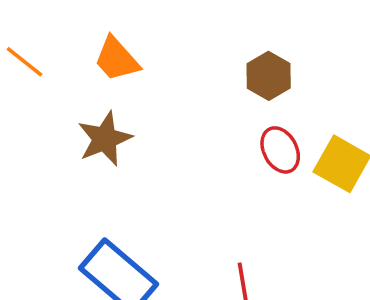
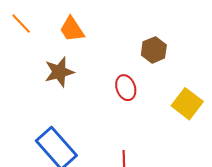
red ellipse: (280, 150) -> (126, 88), moved

